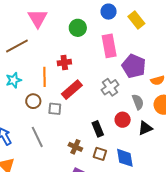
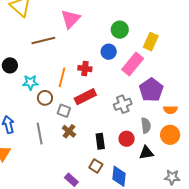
blue circle: (109, 12) -> (109, 52), moved
yellow rectangle: (136, 20) -> (151, 42), moved, turned 48
green circle: (78, 28) -> (120, 30), moved
pink rectangle: (109, 46) -> (133, 64), turned 35
cyan star: (14, 80) -> (30, 82), moved
brown cross: (75, 147) -> (69, 131), moved

